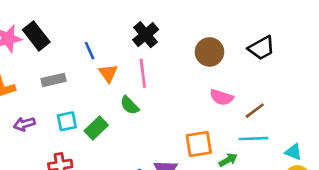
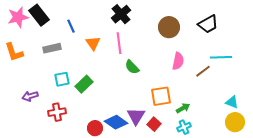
blue line: (90, 51) -> (71, 26), moved
pink semicircle: (221, 97) -> (178, 61), turned -96
green semicircle: (130, 105) -> (132, 67), moved
purple arrow: (24, 124) -> (30, 96), moved
cyan line: (253, 139) -> (221, 57), moved

